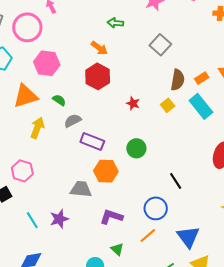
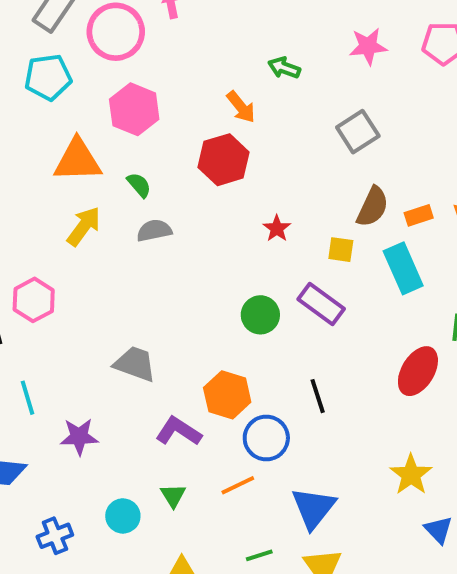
yellow square: (168, 105) -> (341, 250), turned 32
purple rectangle: (92, 141) -> (321, 304), moved
orange hexagon: (106, 171) -> (227, 395), moved
purple star: (59, 219) -> (79, 437), moved

